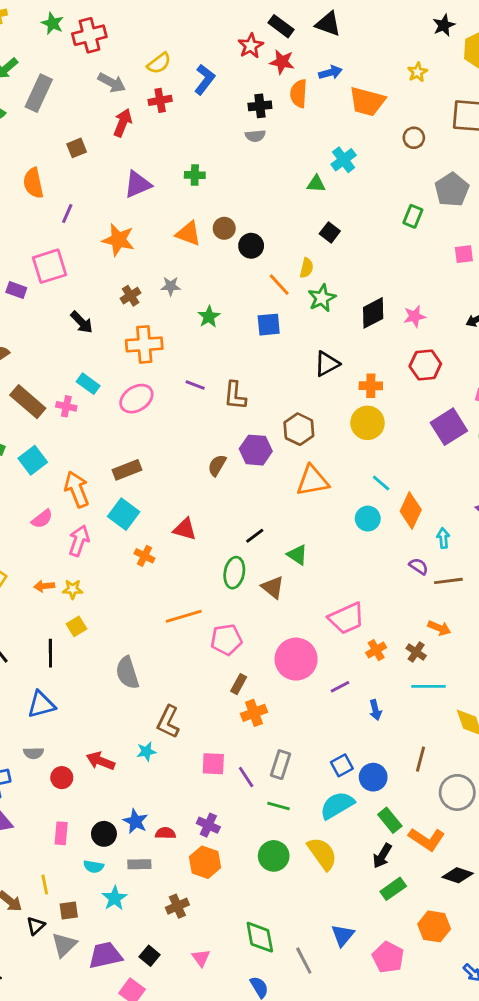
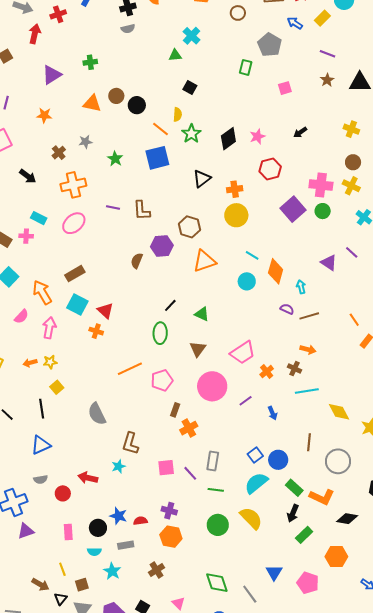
orange star: (118, 240) -> (44, 115), size x0.7
blue square: (269, 325) -> (157, 158), size x1.4
red triangle: (185, 529) -> (105, 311), moved, turned 36
brown triangle: (273, 587) -> (198, 349), moved, turned 36

